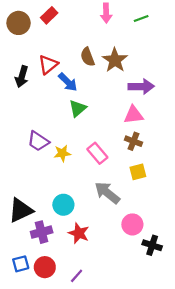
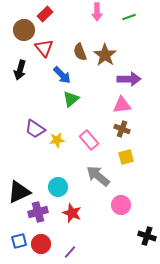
brown circle: (19, 23) -> (24, 30), moved
red triangle: (48, 65) -> (44, 48), moved, turned -30
black cross: (152, 245) -> (147, 236), moved

